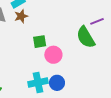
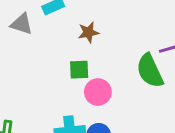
brown star: (21, 16) -> (88, 32), moved

